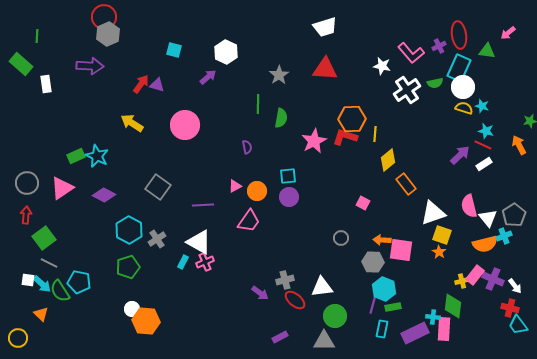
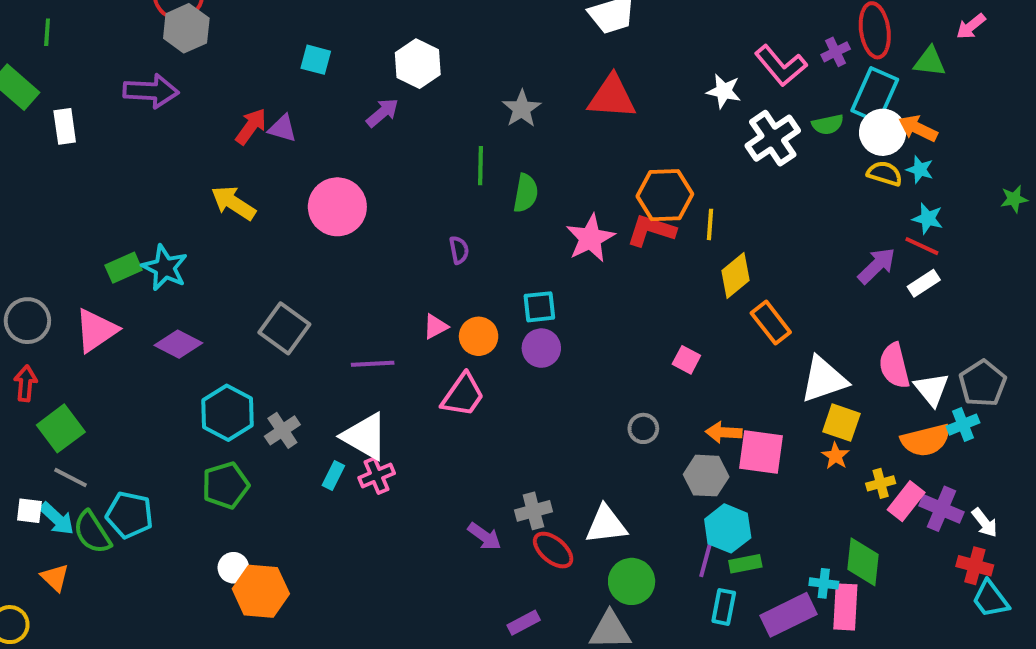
orange arrow: (519, 145) -> (918, 128), moved, turned -36
yellow cross: (462, 281) -> (881, 483), moved

